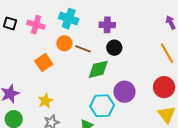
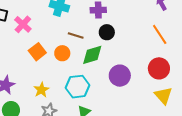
pink cross: (36, 25) -> (23, 24), moved, turned 30
orange circle: (64, 43) -> (62, 53), moved
cyan hexagon: (102, 106) -> (78, 87), moved

